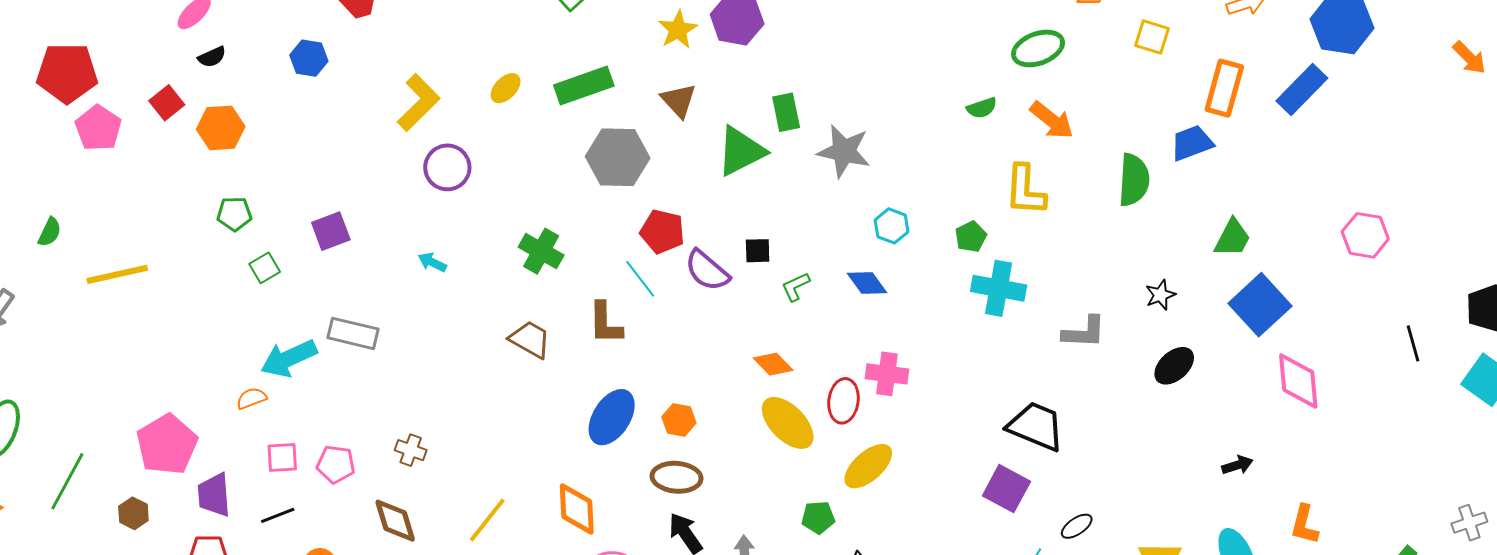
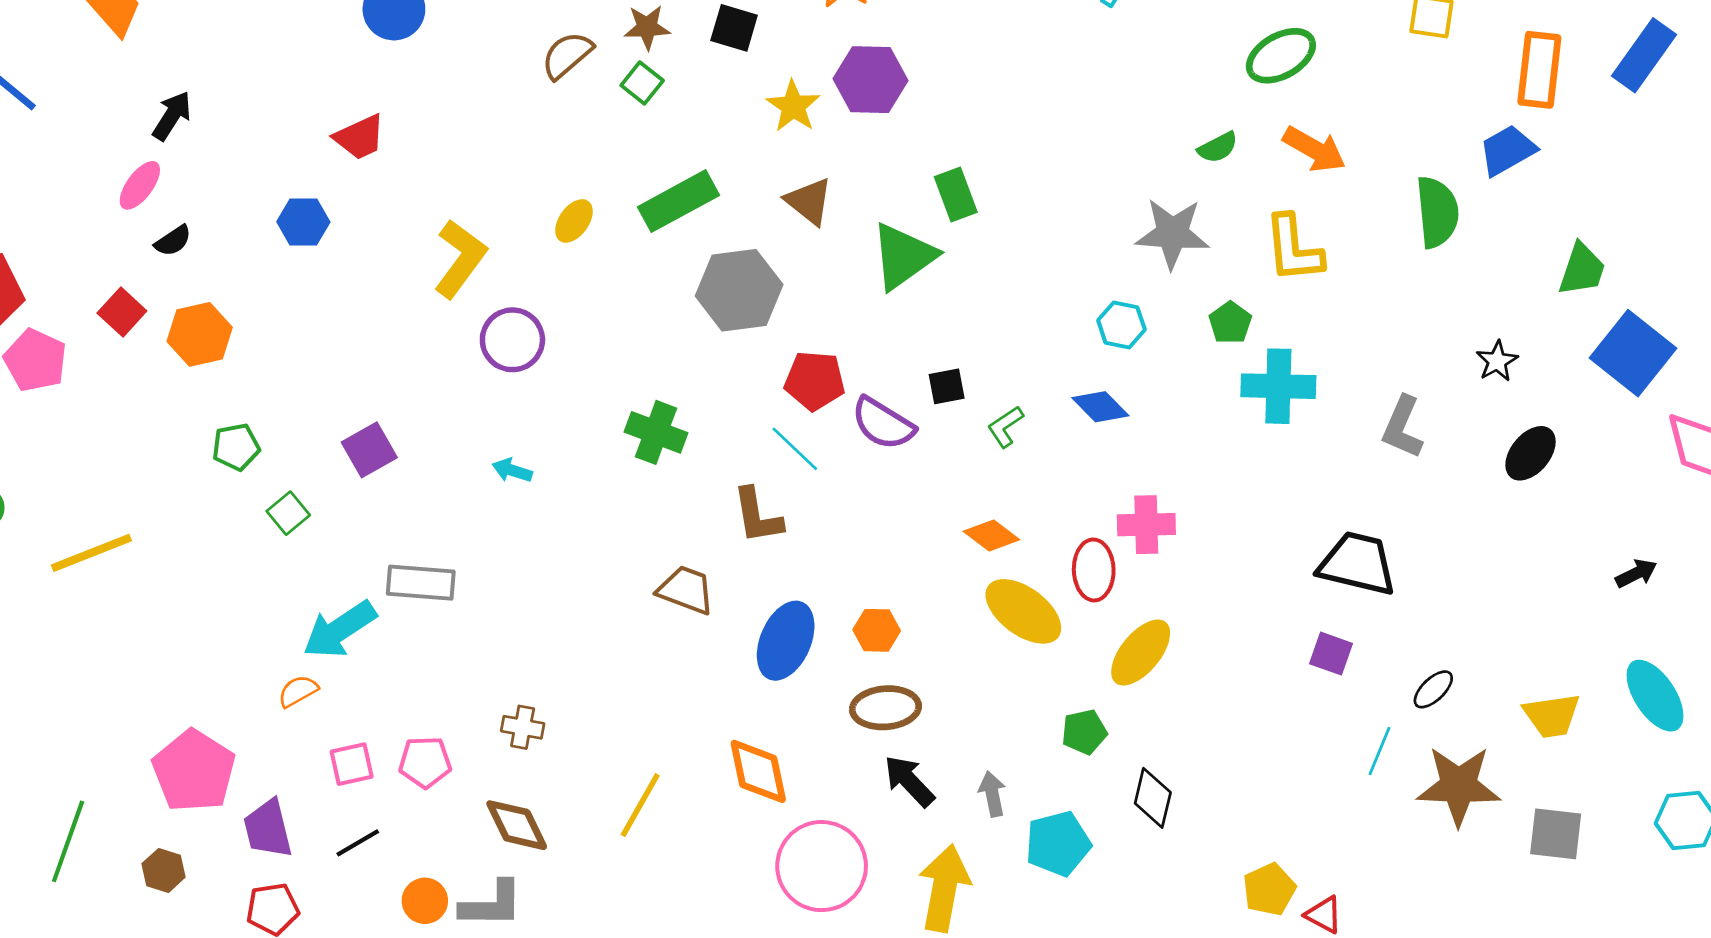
gray star: (844, 151) -> (1172, 233), moved
gray L-shape: (1084, 332) -> (1402, 427), turned 120
brown trapezoid: (530, 339) -> (686, 590), moved
purple square: (1006, 489) -> (1331, 654), size x0.7

